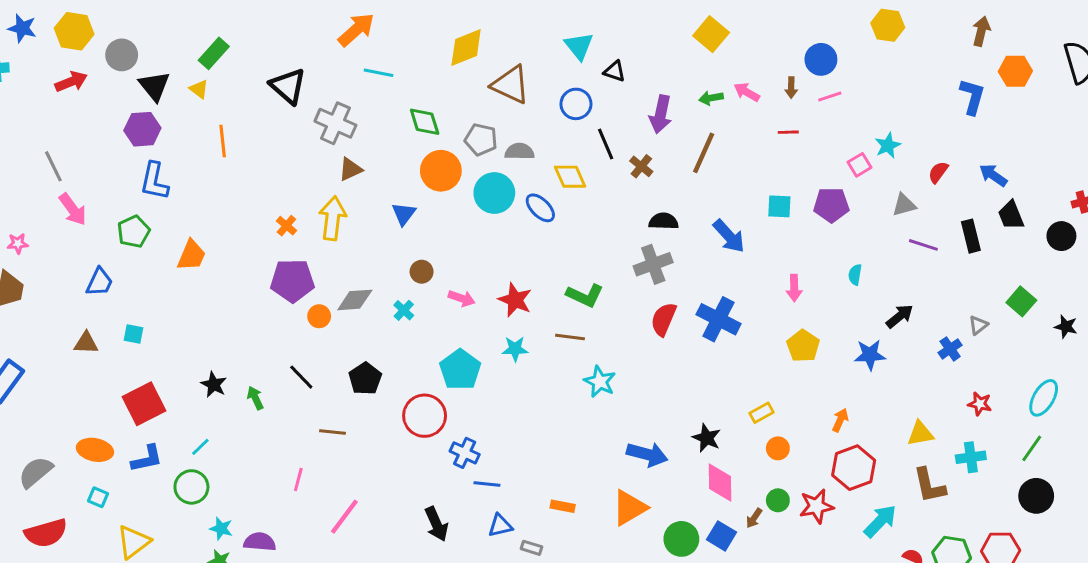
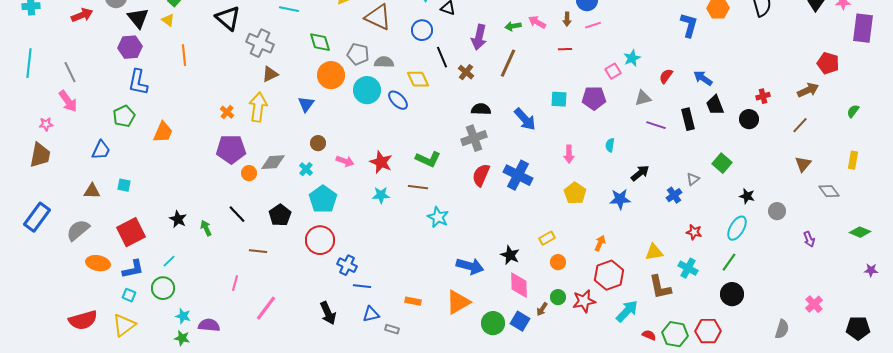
pink arrow: (73, 209) -> (68, 101), moved
black star: (1066, 327) -> (747, 196), moved
cyan pentagon: (460, 370) -> (323, 199), moved
cyan cross: (971, 457) -> (688, 268), turned 36
gray semicircle: (36, 472) -> (78, 230), moved
cyan square: (98, 497) -> (129, 295), moved
red semicircle: (46, 533) -> (83, 320), moved

